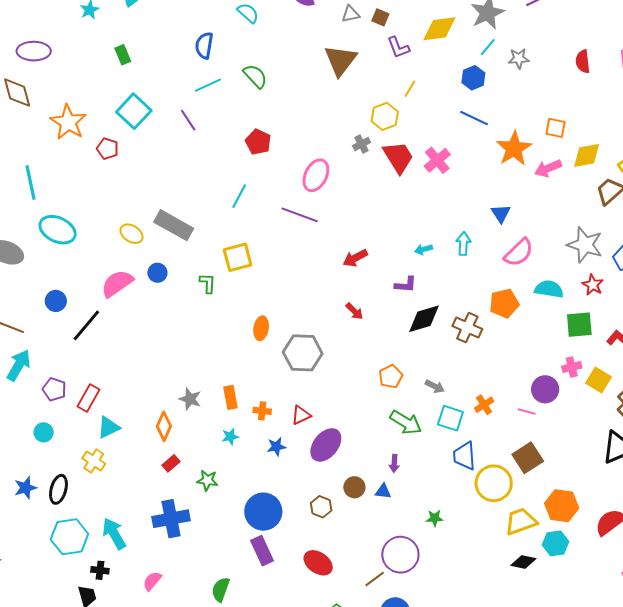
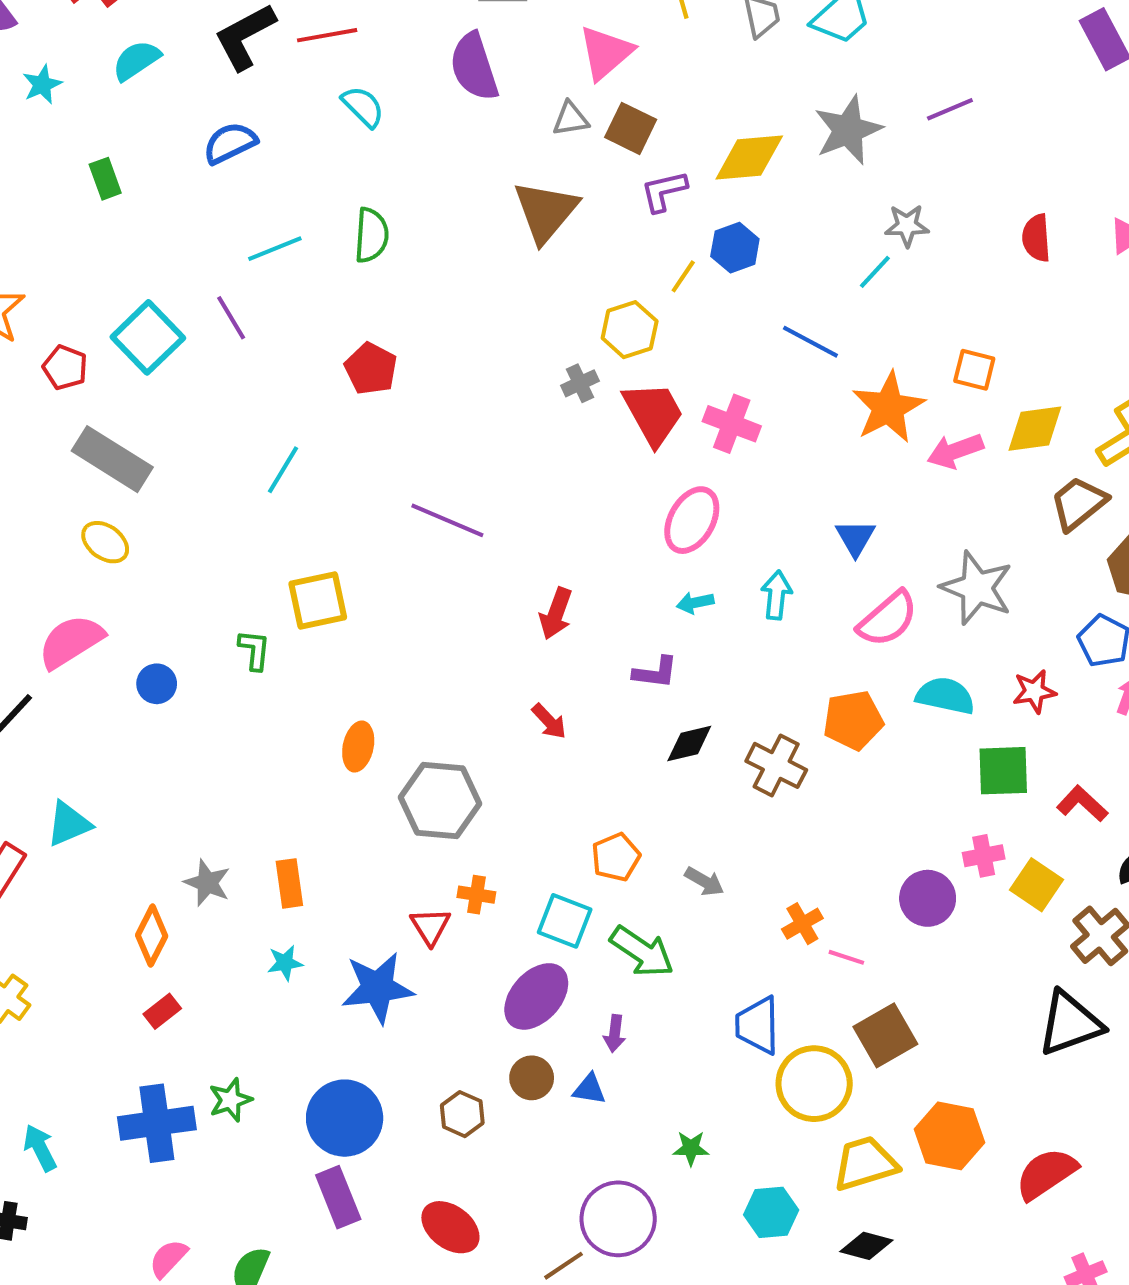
brown square: (380, 17) -> (631, 128), size x1.4
blue semicircle: (204, 45) -> (230, 143), moved, turned 52
purple L-shape: (398, 47) -> (664, 191), turned 95
cyan line: (488, 47) -> (875, 272), moved
green semicircle: (255, 76) -> (371, 235), turned 44
blue hexagon: (473, 78) -> (735, 248), moved
cyan square: (134, 111) -> (148, 337), moved
pink cross: (437, 160) -> (732, 424), turned -32
pink ellipse: (316, 175) -> (692, 520), moved
cyan line: (239, 196) -> (283, 470), moved
gray rectangle: (174, 225) -> (112, 459), moved
gray star: (585, 245) -> (977, 588), moved
red arrow: (355, 258) -> (556, 614), turned -45
blue circle: (157, 273) -> (157, 684), moved
red star: (593, 285) -> (1034, 691), turned 30
black diamond: (424, 319) -> (689, 743), size x0.7
orange cross: (262, 411) -> (476, 895), moved
pink line: (527, 411) -> (846, 957), moved
red triangle: (301, 415) -> (430, 926), turned -40
cyan square: (450, 418) -> (565, 921), moved
cyan triangle: (108, 427) -> (69, 824), moved
purple ellipse: (326, 445) -> (536, 996), moved
blue star: (276, 447) -> (377, 988), size x1.8
green star: (207, 480) -> (230, 1100), moved, turned -30
cyan arrow: (114, 534) -> (40, 1148), size x0.7
cyan hexagon: (556, 543) -> (771, 1212), moved
pink semicircle: (152, 581) -> (168, 1259), moved

